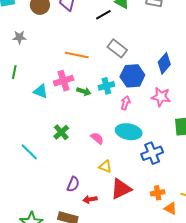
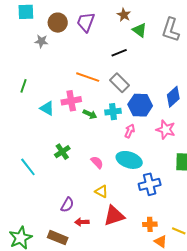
black line: (103, 15) -> (119, 53), moved
gray star: (19, 37) -> (41, 41), moved
gray rectangle: (117, 48) -> (120, 83), moved

